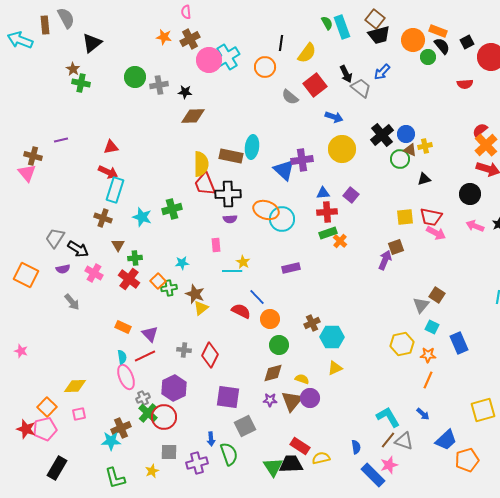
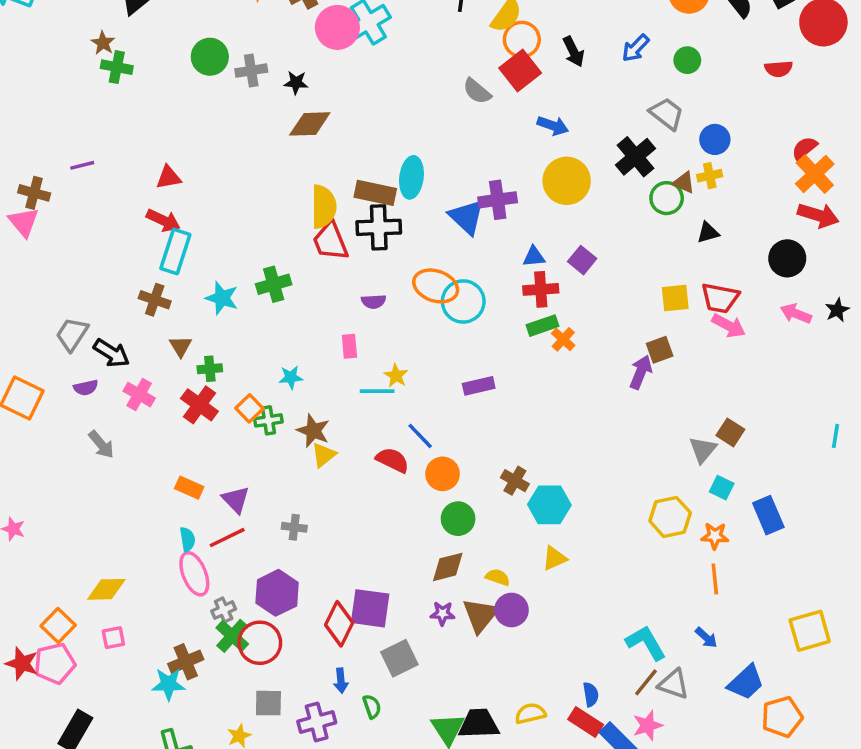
green circle: (428, 57) -> (687, 60), moved
orange circle: (265, 67) -> (522, 39), moved
gray trapezoid: (361, 88) -> (667, 114), moved
blue circle: (406, 134) -> (715, 139), moved
black cross: (228, 194) -> (379, 227), moved
brown cross: (312, 323) -> (515, 481), turned -35
red diamond: (210, 355) -> (339, 624), moved
orange line: (428, 380) -> (715, 579), turned -30
red rectangle: (300, 446) -> (586, 722), moved
green semicircle: (229, 454) -> (372, 707), size x0.6

